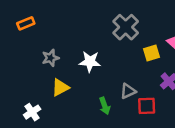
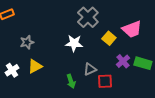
yellow square: (151, 53) -> (109, 38), turned -32
white star: (90, 62) -> (74, 43), moved
white cross: (32, 112) -> (12, 70), moved

